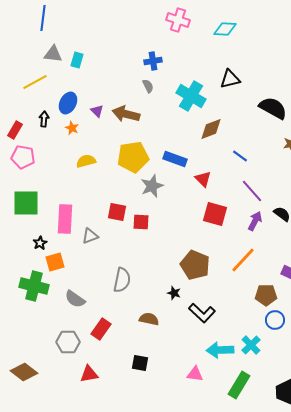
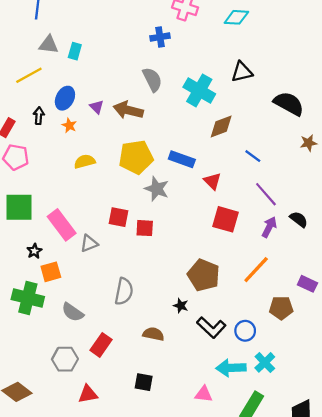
blue cross: (153, 61) -> (160, 37), moved
gray semicircle: (148, 86) -> (152, 80), size x1.6
gray star: (152, 186) -> (157, 189), turned -30
pink rectangle: (65, 219) -> (62, 225), turned -40
blue circle: (275, 320) -> (245, 331), moved

